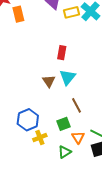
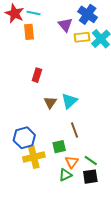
red rectangle: (62, 53) -> (37, 75), moved
yellow cross: (40, 138) -> (34, 157), size x1.5
green triangle: (65, 152) -> (65, 175), moved

